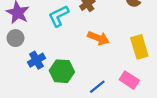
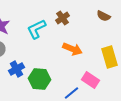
pink rectangle: (129, 80) -> (90, 80), moved

